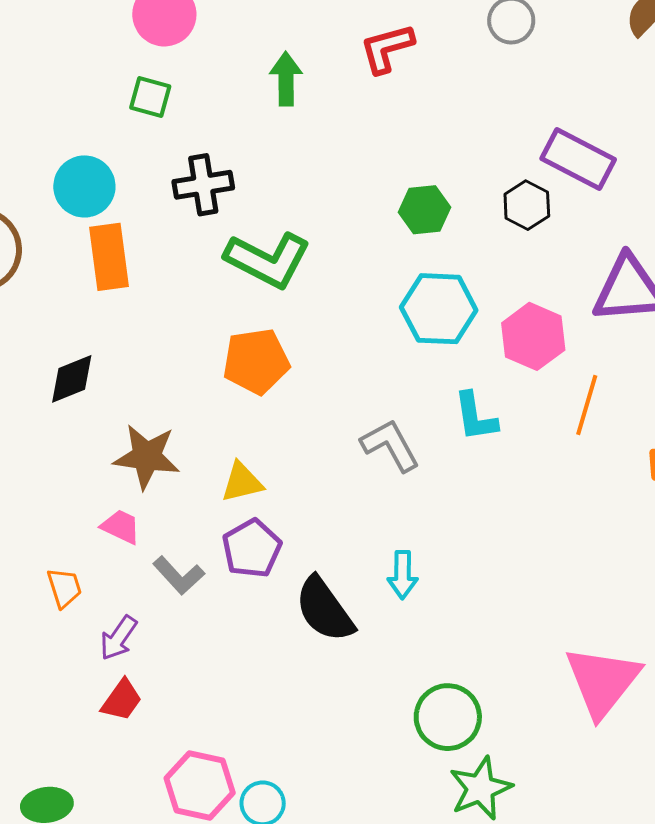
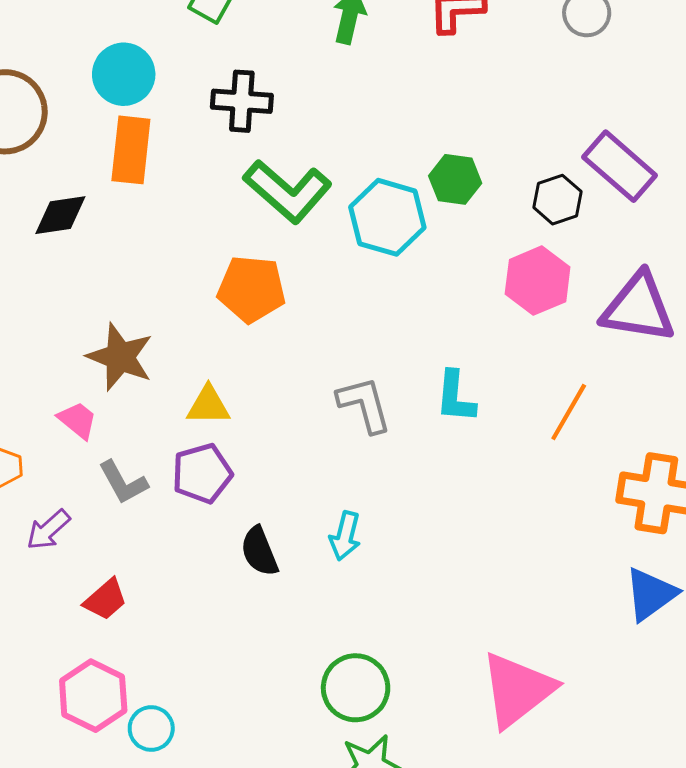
cyan hexagon: (439, 309) -> (387, 217), moved
pink hexagon: (533, 336) -> (538, 281), moved
black diamond: (72, 379) -> (60, 215), moved
black semicircle: (324, 609) -> (259, 551), size x0.7
red trapezoid: (122, 700) -> (105, 600), moved

